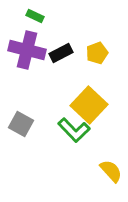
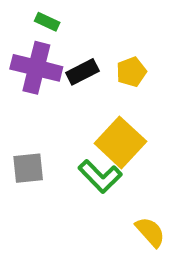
gray square: (21, 124) -> (28, 168), turned -35

